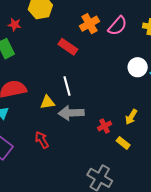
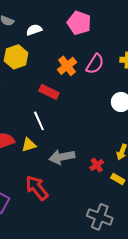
white line: (67, 86) -> (39, 121), moved
yellow triangle: (47, 102) -> (29, 145), moved
red arrow: (42, 140) -> (37, 188), size x1.5

